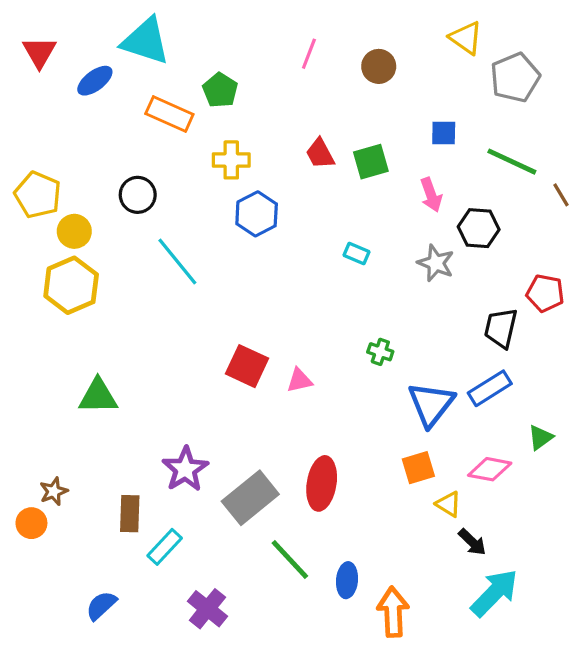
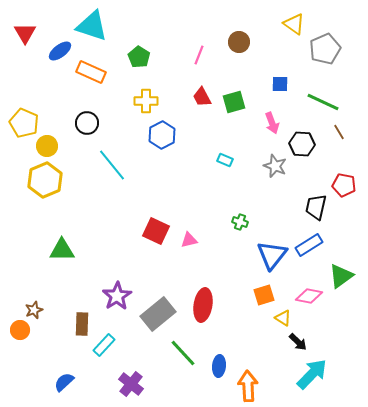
pink line: (309, 54) -> (199, 55), moved
orange rectangle: (169, 114) -> (91, 72), moved
brown line: (561, 195) -> (339, 132), moved
green triangle: (540, 437) -> (341, 276), size x1.5

